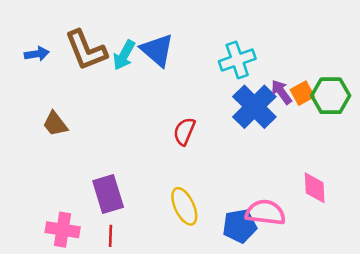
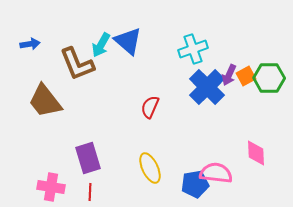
brown L-shape: (86, 50) -> (77, 64), moved
purple arrow: (281, 92) -> (229, 75), turned -120
brown trapezoid: (55, 124) -> (45, 101), size x1.6

